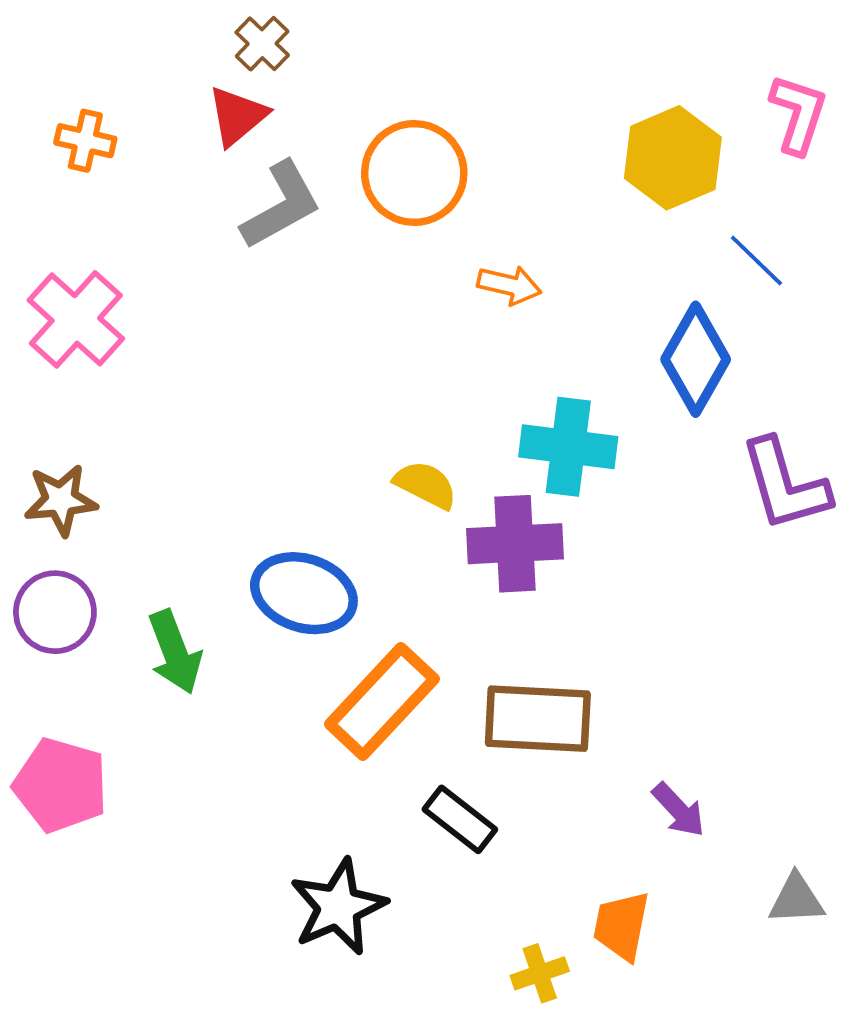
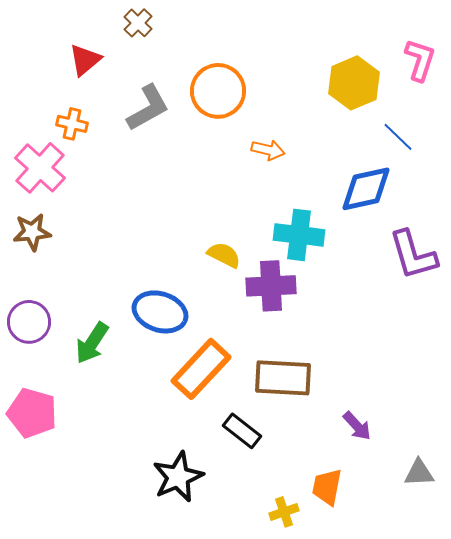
red triangle: (237, 116) -> (85, 60), moved
orange cross: (85, 141) -> (72, 124), moved
blue diamond: (696, 359) -> (366, 189), turned 48
brown star: (61, 500) -> (32, 232), moved
green arrow: (175, 652) -> (92, 343), turned 54

